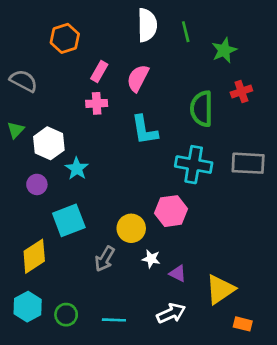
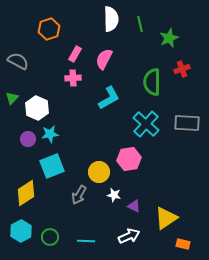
cyan L-shape: (144, 130) -> (109, 98), turned -110
cyan cross: (194, 165) -> (146, 124), turned 32
cyan star: (77, 169) -> (50, 134), moved, turned 30

